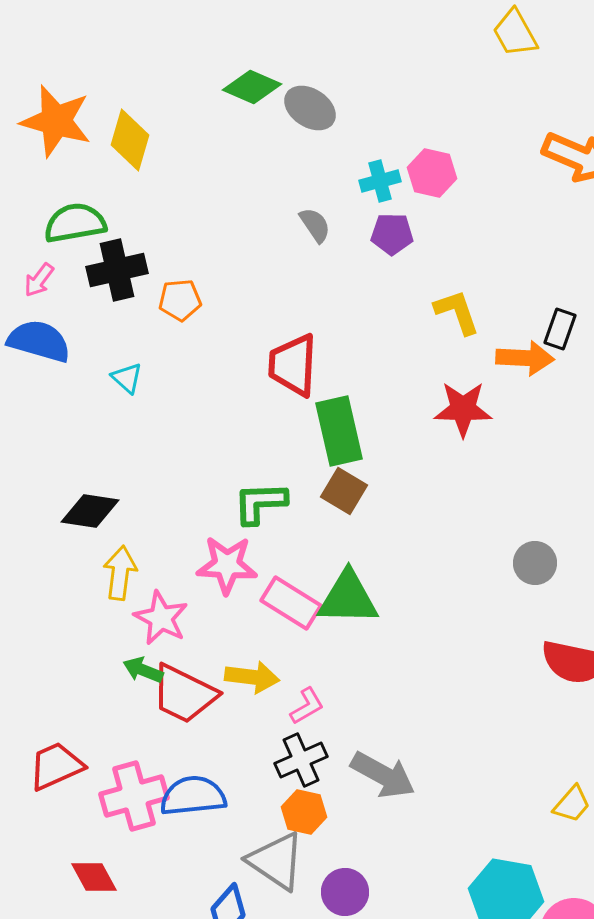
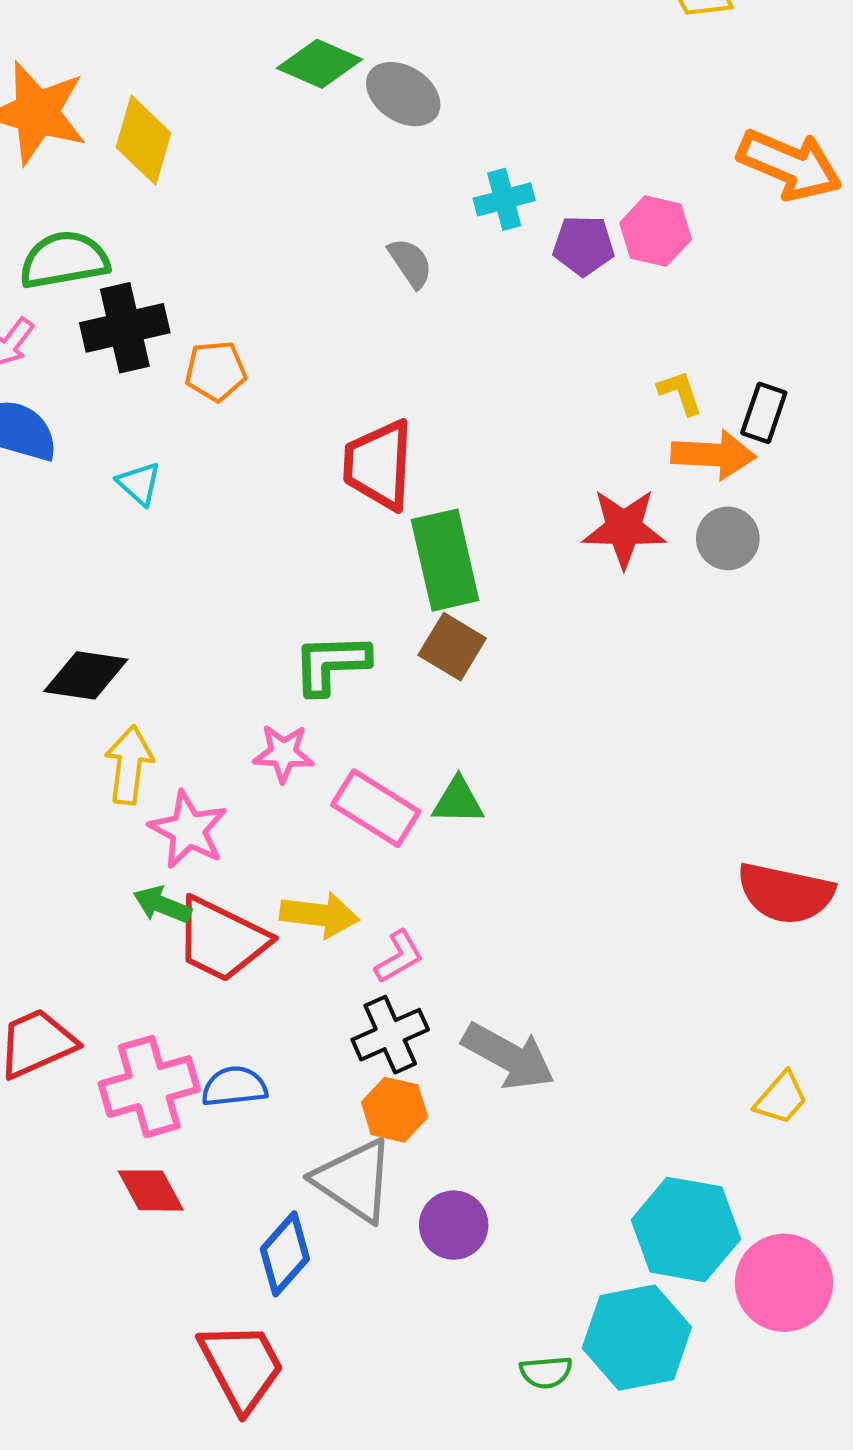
pink hexagon: (432, 173) -> (656, 231), moved
purple pentagon: (392, 234) -> (584, 246), moved
yellow L-shape: (457, 312) -> (680, 393), moved, size x0.7
gray circle: (535, 563) -> (728, 538), moved
pink star: (227, 565) -> (283, 753), size x0.7
green triangle: (348, 598) -> (458, 801), size x0.6
blue semicircle: (193, 796) -> (234, 1087), size x0.7
red diamond: (94, 877) -> (151, 1190), moved

